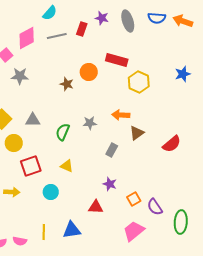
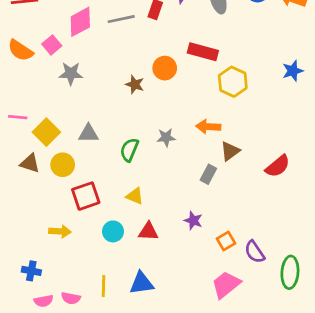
gray rectangle: (112, 150) -> (208, 174), moved
red triangle: (96, 207) -> (148, 231), moved

